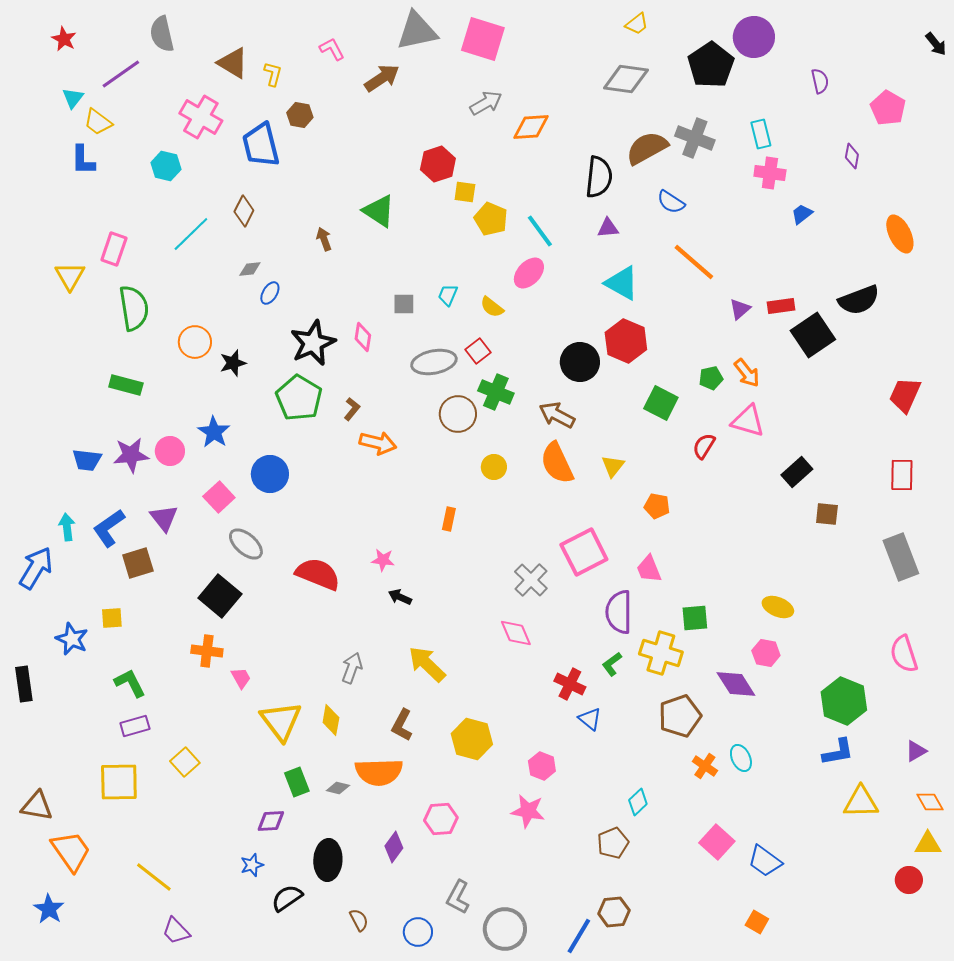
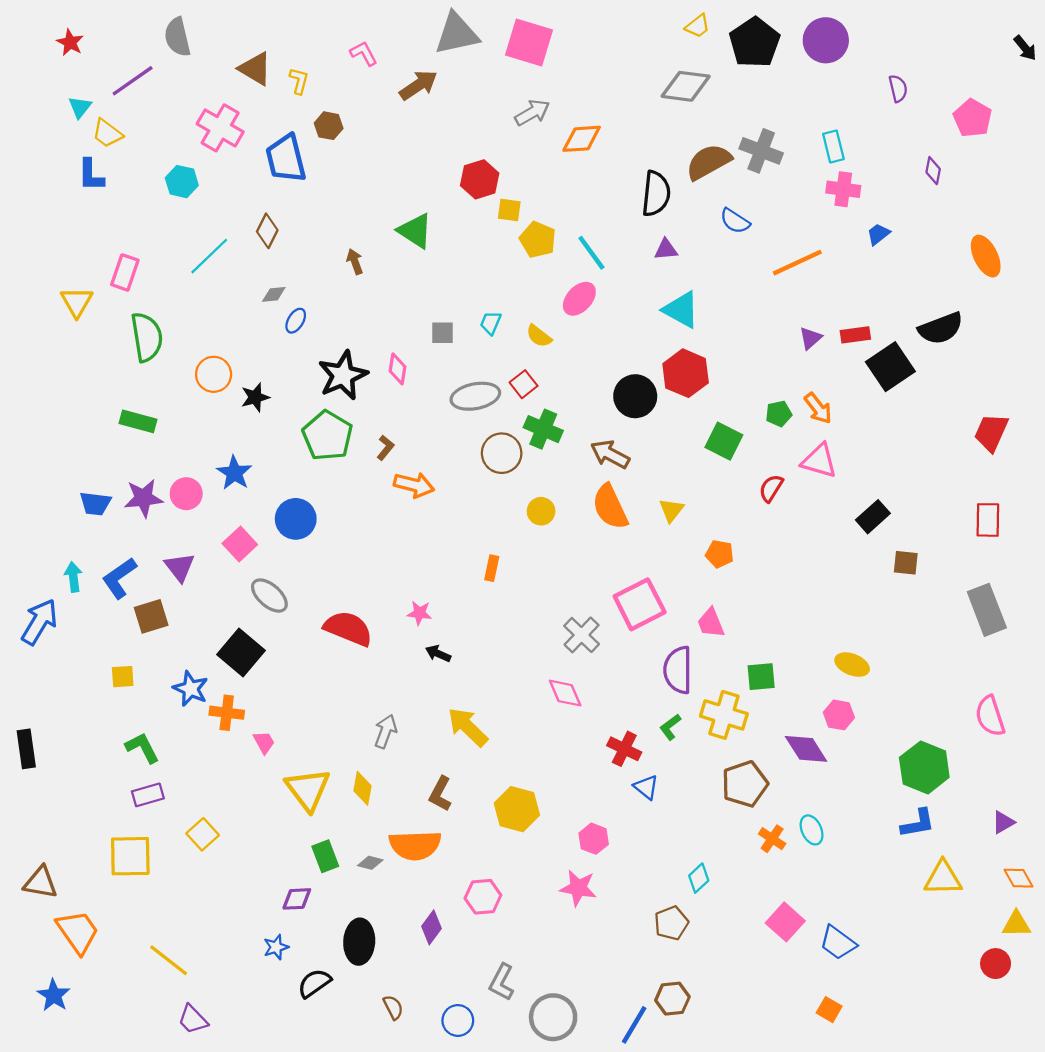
black pentagon: (711, 65) -> (755, 42), moved
orange line: (694, 262) -> (797, 263), moved, turned -66
blue star: (72, 639) -> (191, 689), moved

